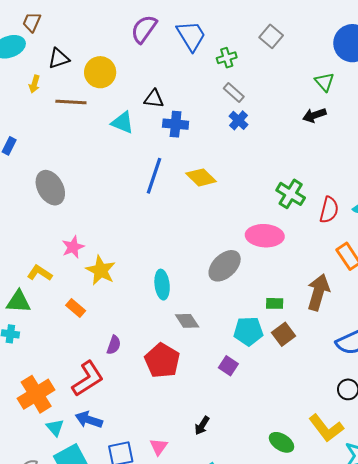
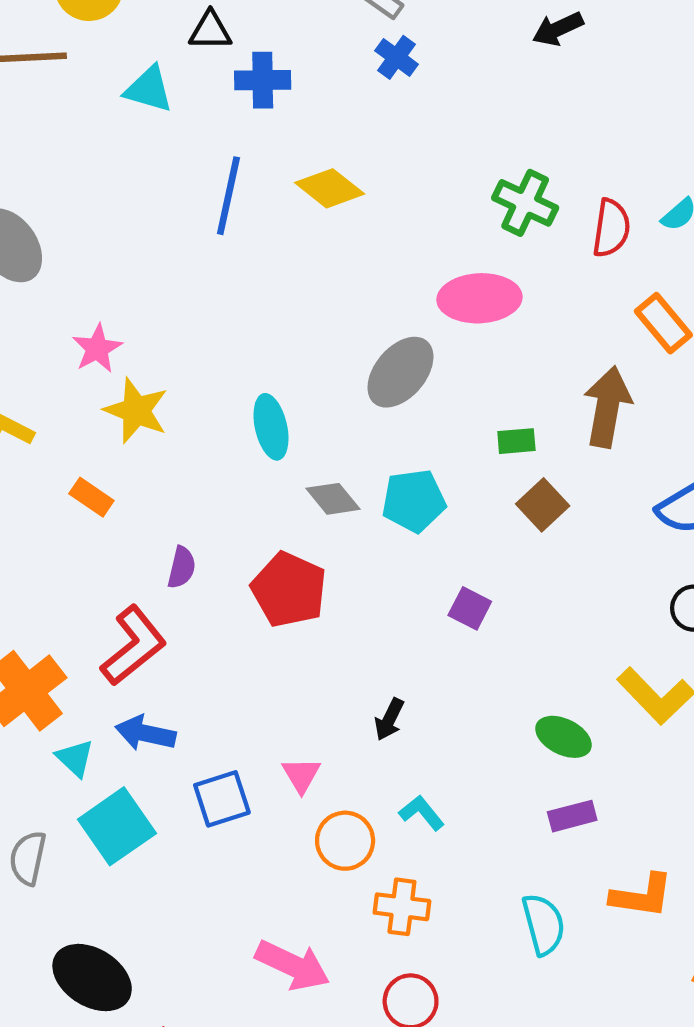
pink star: (73, 247) -> (97, 348), moved
cyan pentagon: (248, 331) -> (414, 501), moved
purple square: (228, 366) -> (470, 608), moved

